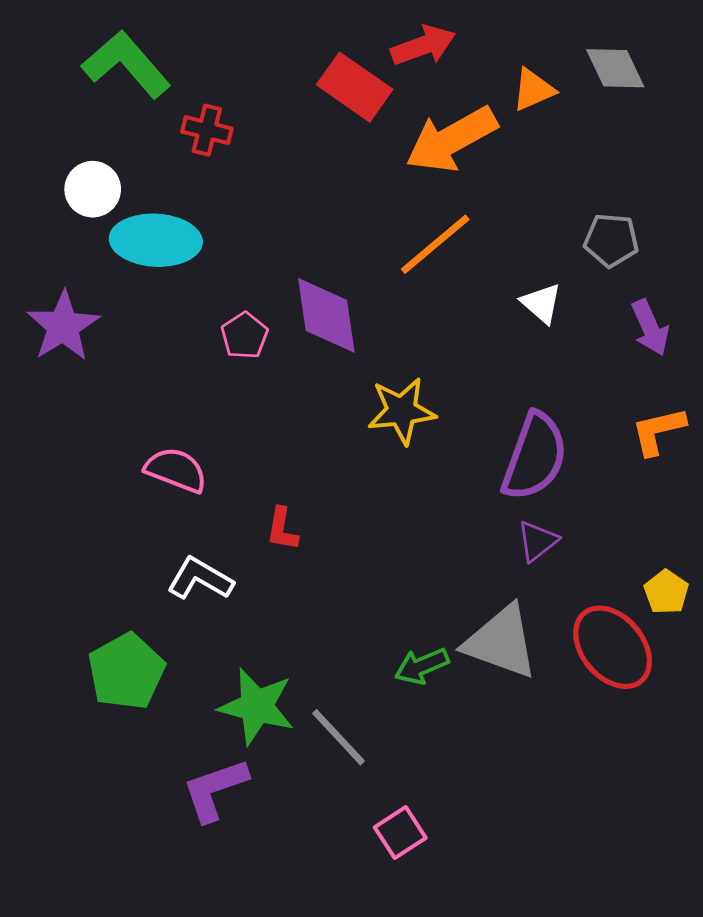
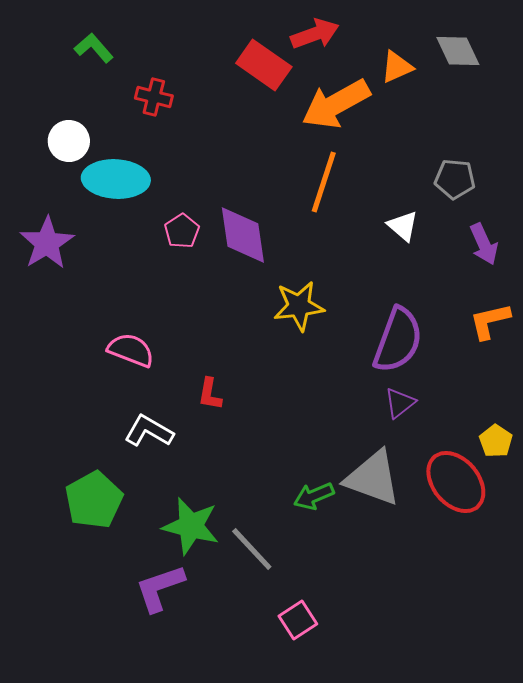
green L-shape: (126, 64) -> (94, 48), size x0.6
orange line: (435, 244) -> (324, 182), turned -32
pink pentagon: (244, 336) -> (182, 231), moved

